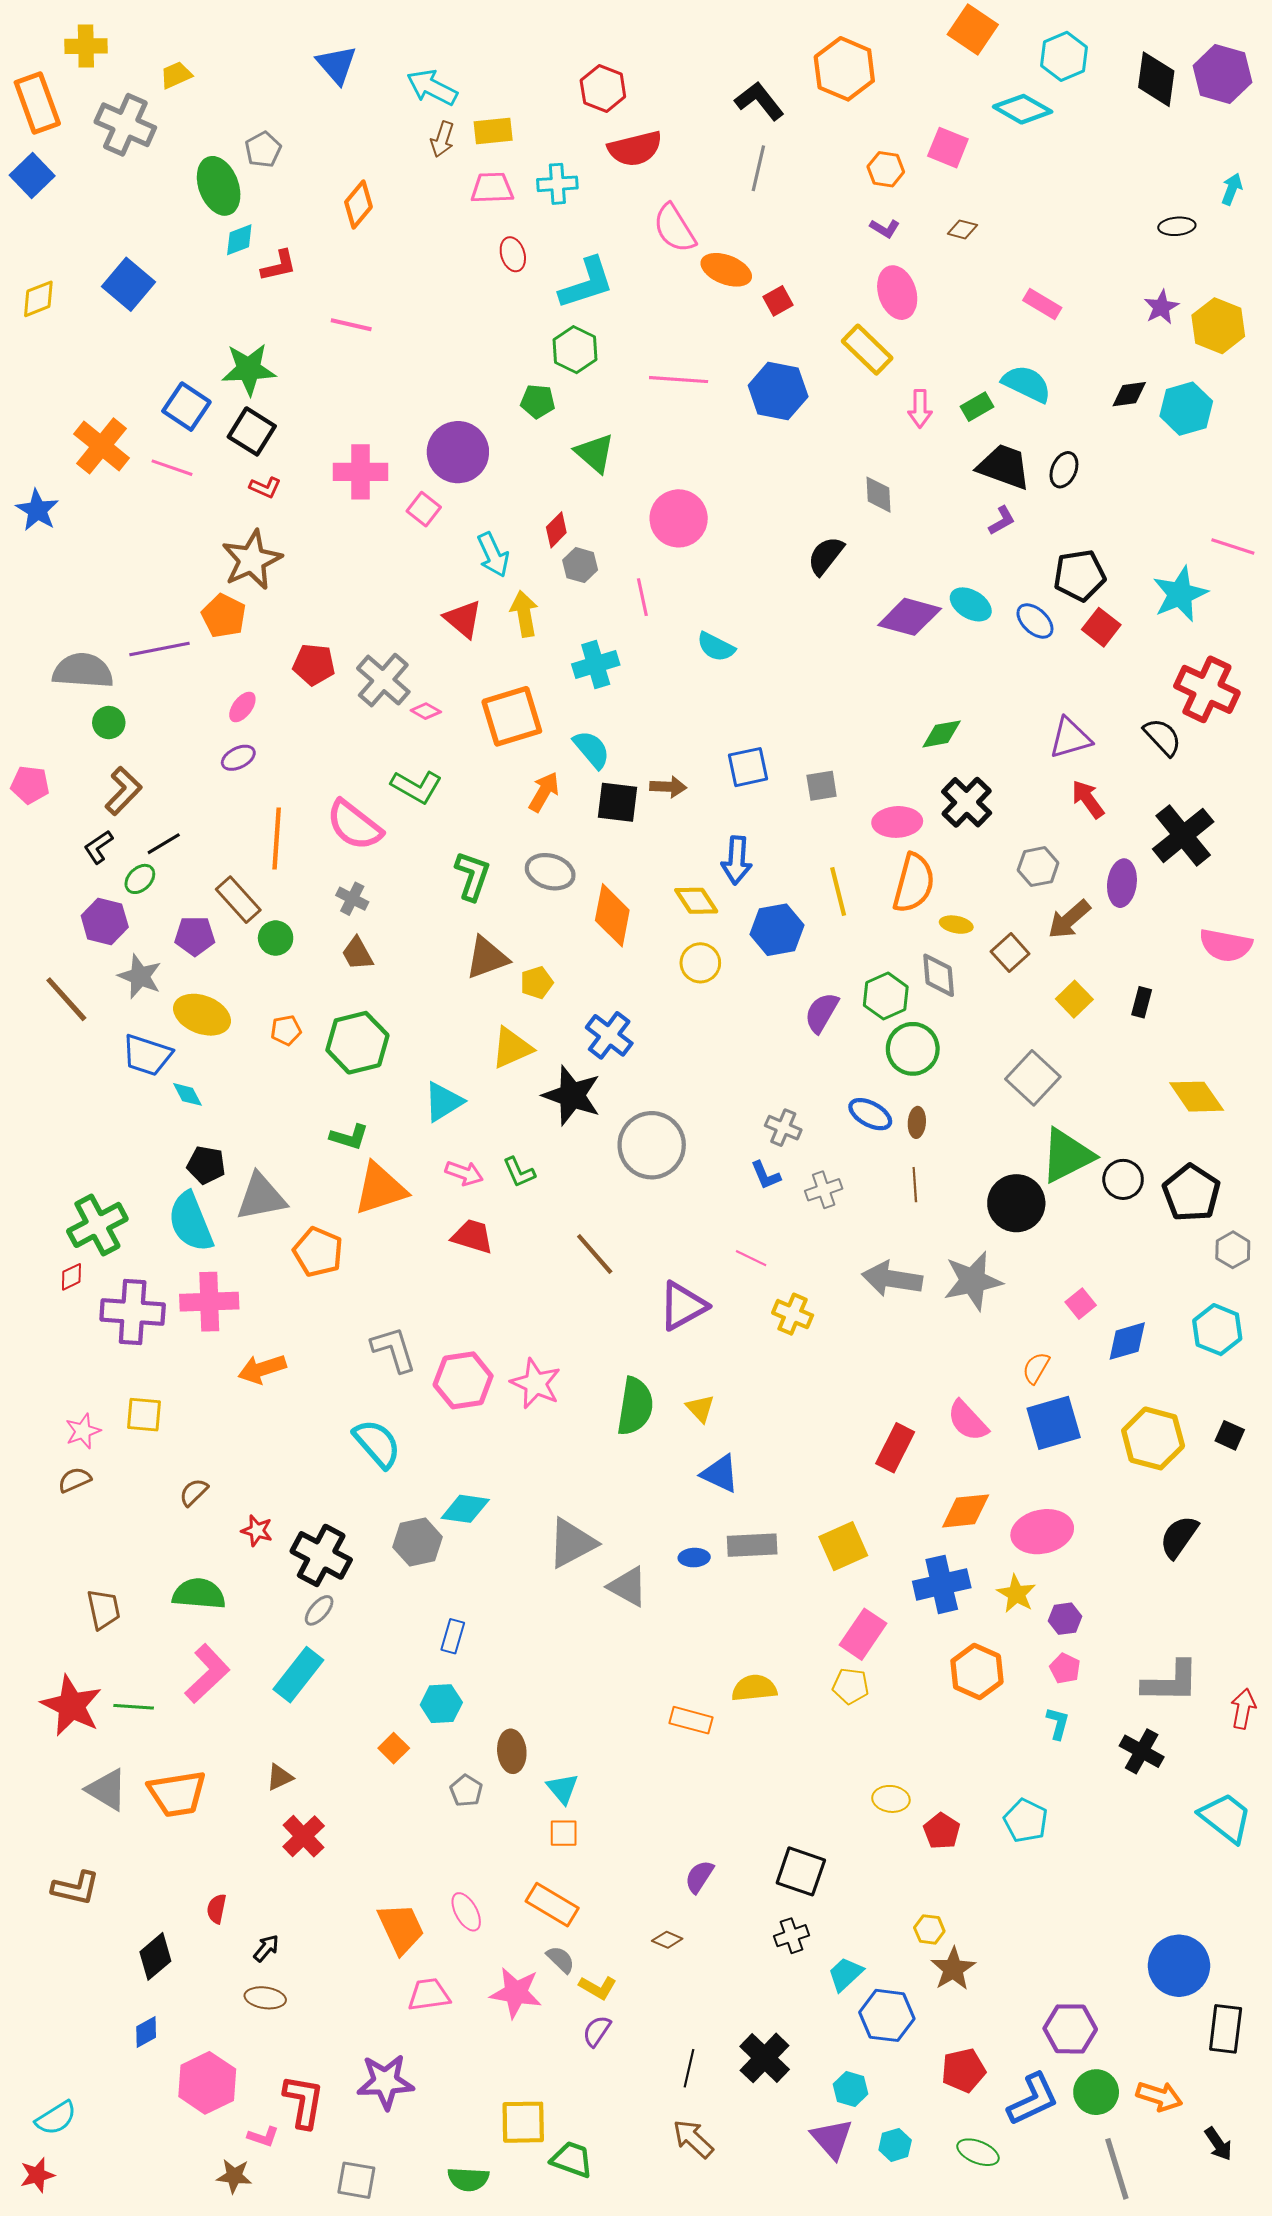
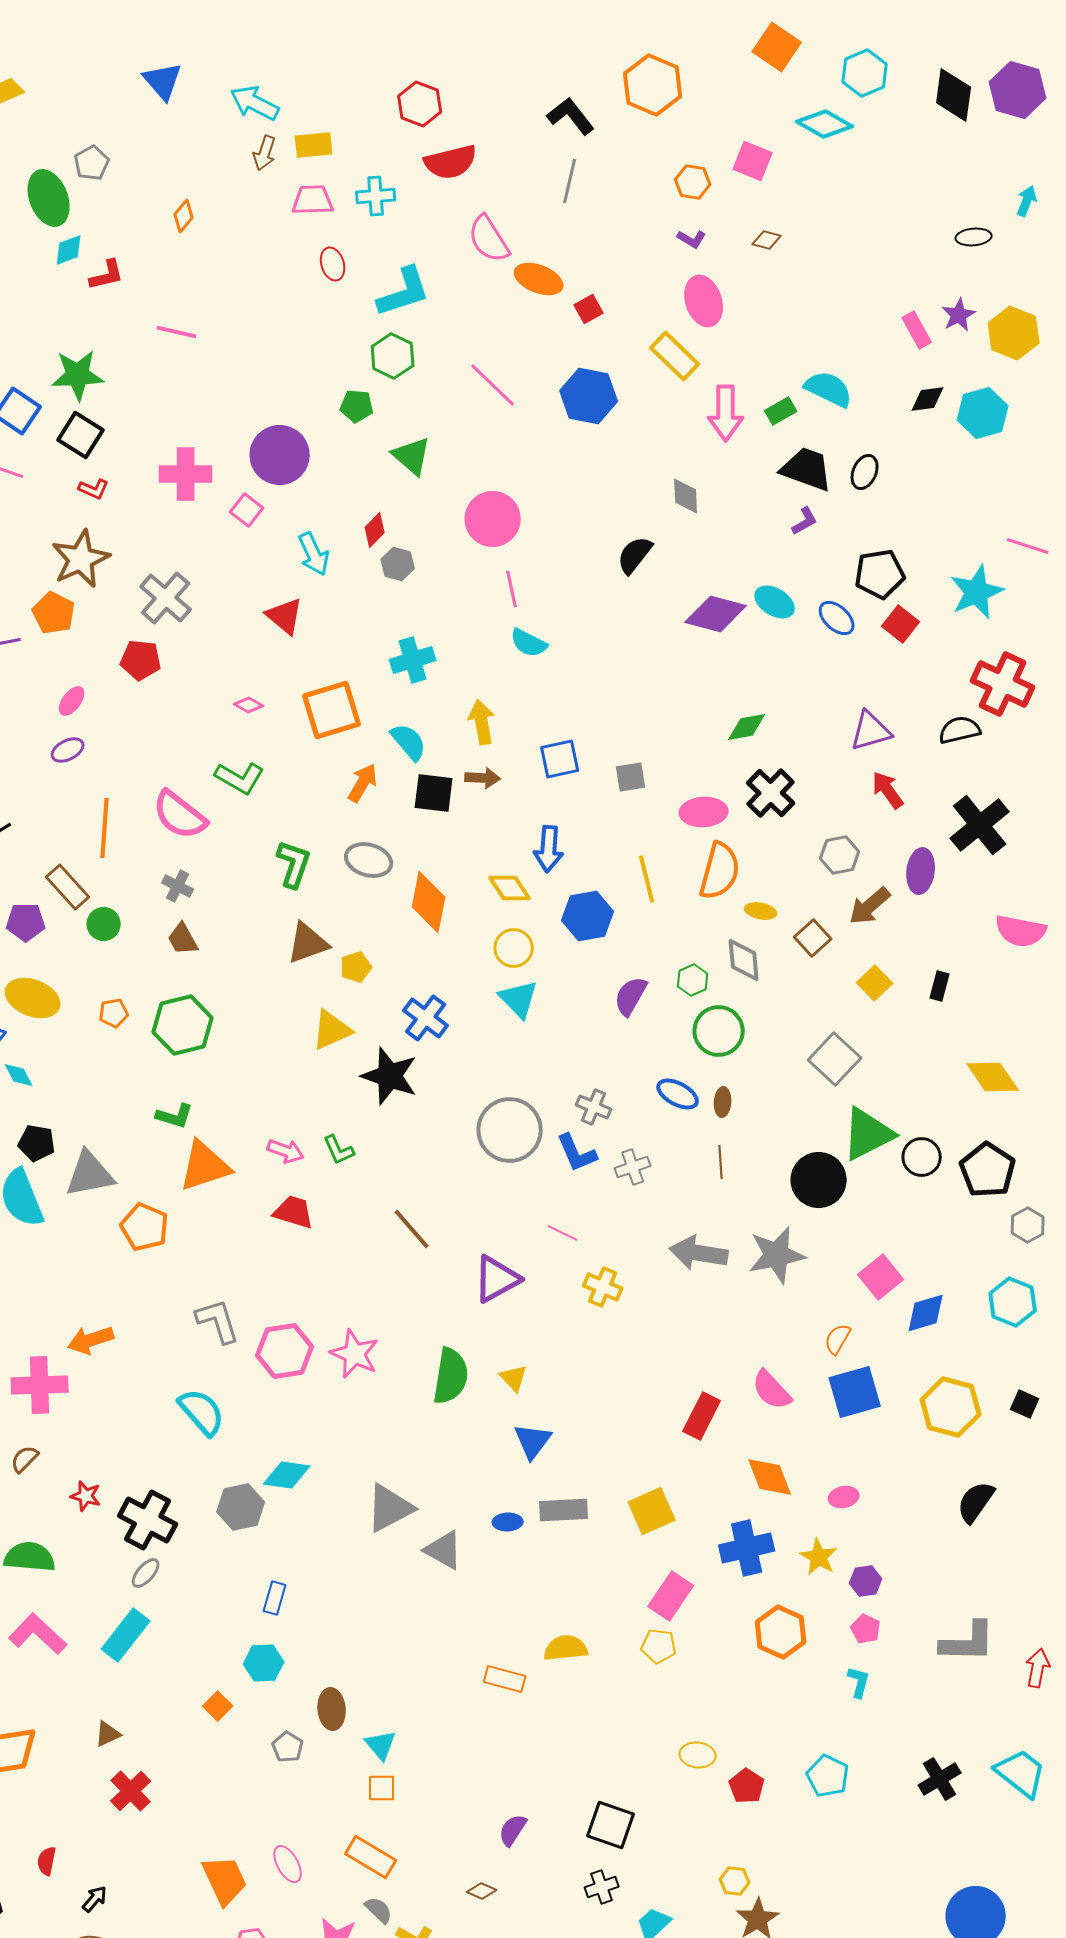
orange diamond: (358, 205) -> (184, 216), size x0.7
pink rectangle: (1042, 304) -> (917, 330), moved, turned 30
pink line: (679, 380) -> (493, 385), turned 40
pink arrow: (920, 409) -> (726, 413), size x1.5
pink line: (642, 597) -> (512, 589), moved
yellow arrow: (524, 614) -> (482, 722), moved
gray cross: (383, 680) -> (166, 598), moved
black semicircle: (1162, 737) -> (960, 730), turned -60
green hexagon: (886, 996) -> (693, 980), size x0.7
cyan triangle: (443, 1102) -> (519, 999), moved, turned -42
gray circle: (652, 1145) -> (510, 1130), moved
blue L-shape: (766, 1175) -> (577, 1153), size x1.4
pink cross: (209, 1302) -> (40, 1385), moved
pink square: (1081, 1304) -> (881, 1277), size x1.5
blue triangle: (720, 1474) -> (533, 1441), turned 42
orange diamond: (966, 1511) -> (770, 1477), turned 75
pink ellipse: (1042, 1532) -> (844, 1497), size x0.5
pink L-shape: (207, 1674) -> (38, 1634), turned -94
black cross: (1142, 1751) -> (940, 1779), moved, turned 30

